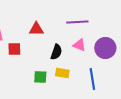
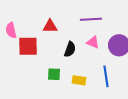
red square: (14, 49) -> (28, 46), size x1.5
yellow rectangle: (62, 73) -> (79, 80), moved

